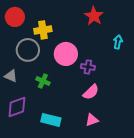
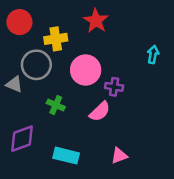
red star: (94, 16) -> (96, 21), moved
gray triangle: (11, 76) -> (14, 84), moved
pink semicircle: (91, 92) -> (100, 111), moved

